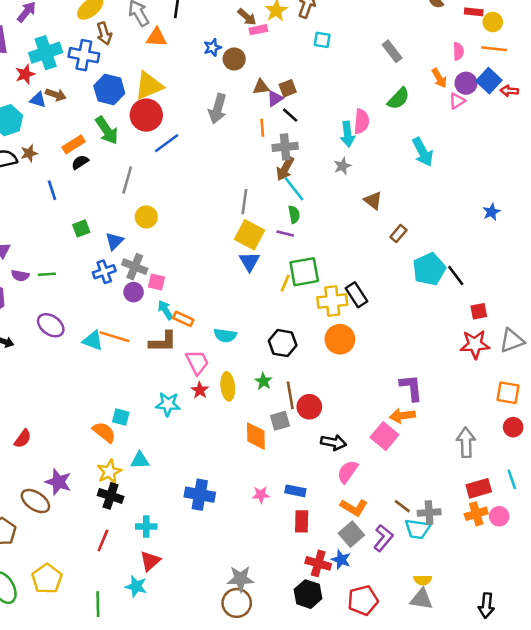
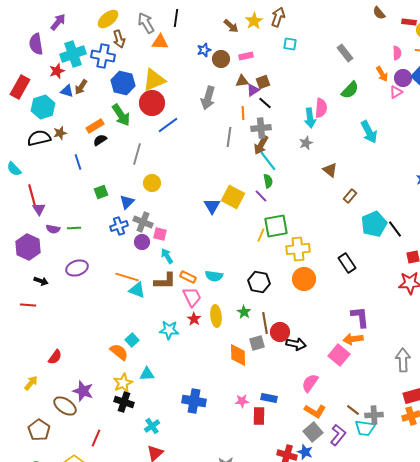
pink rectangle: (258, 30) -> (246, 56), moved
brown arrow: (56, 95) -> (81, 87), turned 105
gray line: (244, 202) -> (229, 137), moved
purple line: (285, 234) -> (261, 196), turned 32
blue triangle: (249, 262) -> (212, 206), moved
black rectangle: (356, 295) -> (347, 263), moved
orange rectangle: (183, 319) -> (188, 277), moved
purple ellipse: (51, 325) -> (77, 268), turned -55
cyan triangle: (93, 341) -> (137, 290), moved
cyan square: (121, 417) -> (132, 340), turned 32
black arrow: (334, 442) -> (296, 344), moved
red rectangle: (302, 521) -> (259, 416), moved
cyan cross: (146, 527) -> (152, 426), turned -35
red line: (103, 541) -> (96, 438), moved

